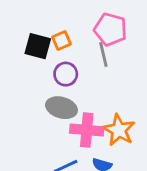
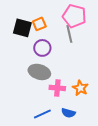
pink cross: (87, 130) -> (57, 88), size x0.7
orange star: (119, 130) -> (80, 88), size x0.7

